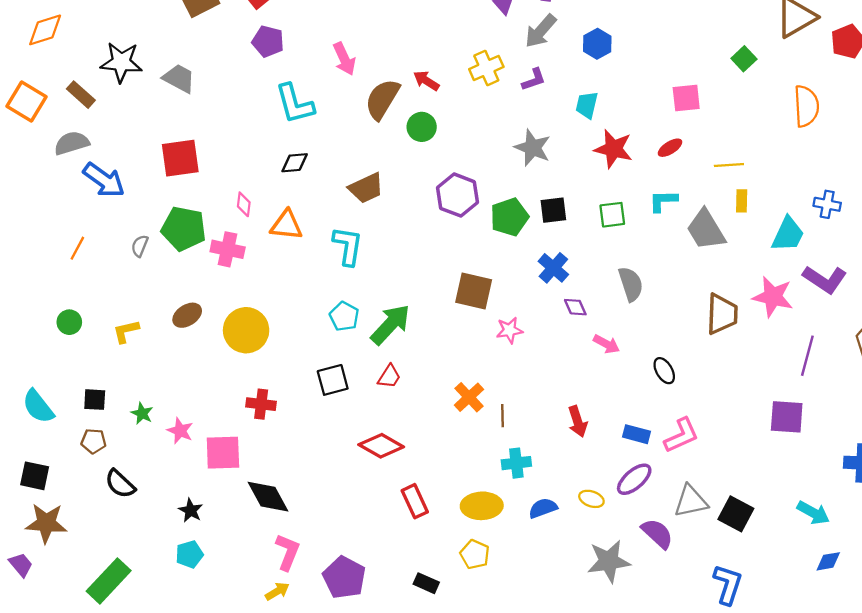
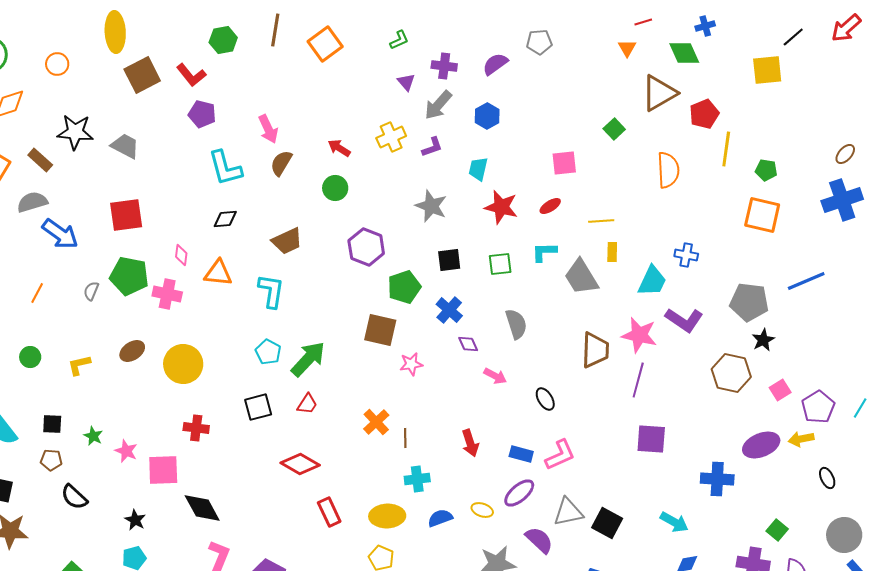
brown semicircle: (382, 99) -> (281, 163), moved, size x0.7
green pentagon: (509, 217) -> (404, 287), moved
purple line: (807, 356) -> (638, 380), moved

